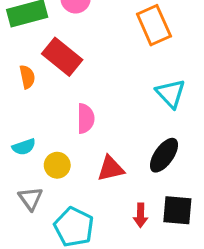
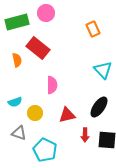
orange rectangle: (154, 25) -> (93, 29), size x0.7
gray triangle: (31, 199) -> (19, 133), turned -35
red arrow: (141, 215) -> (85, 135), moved

